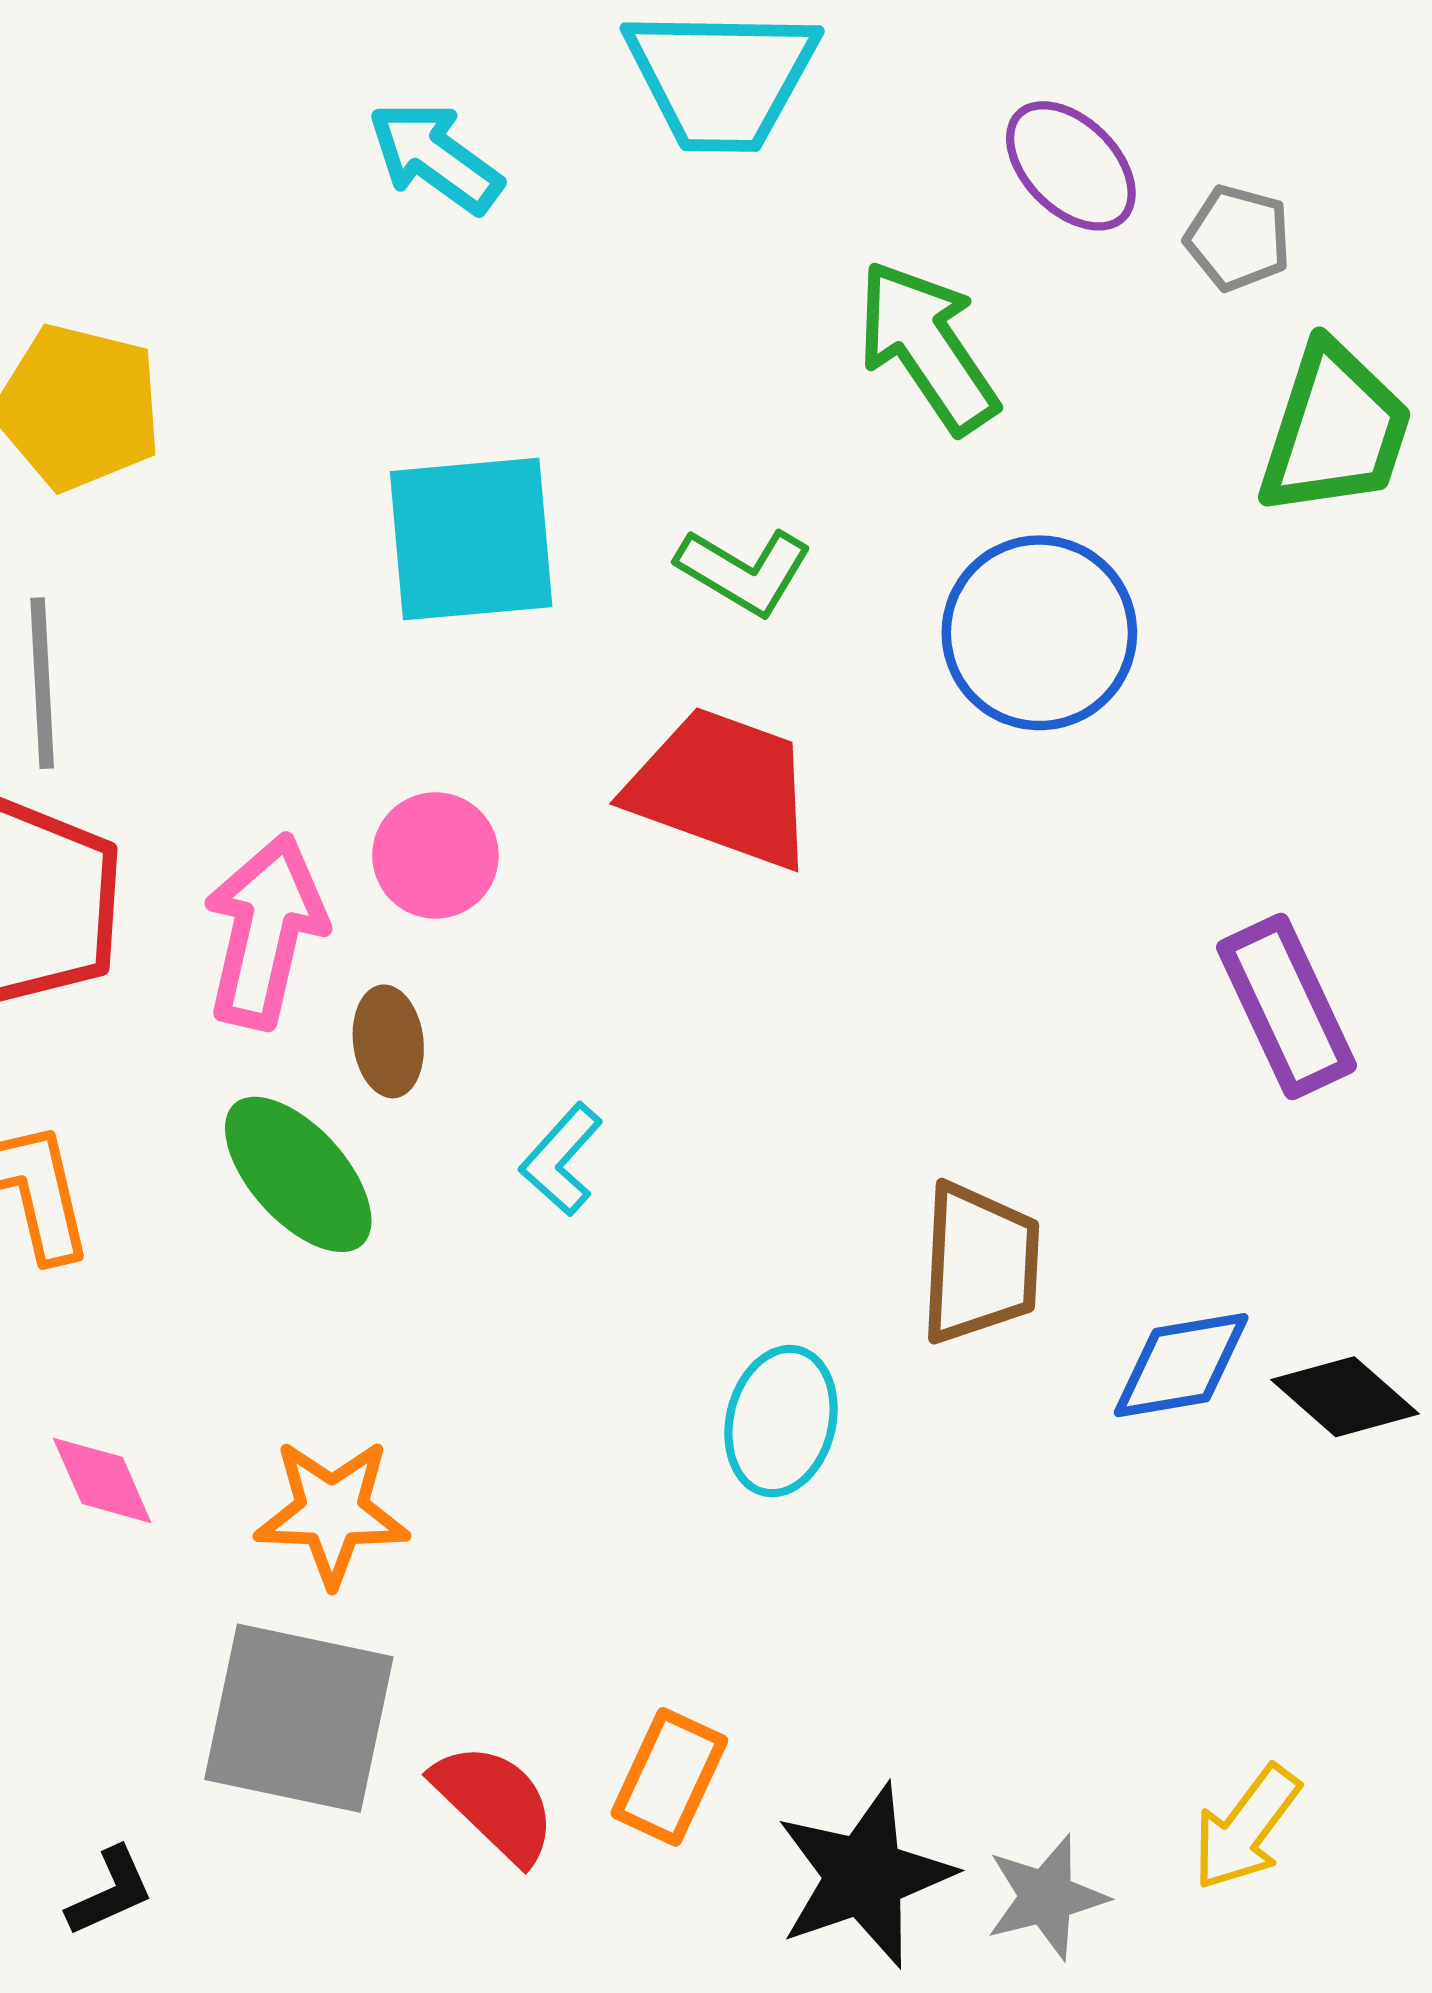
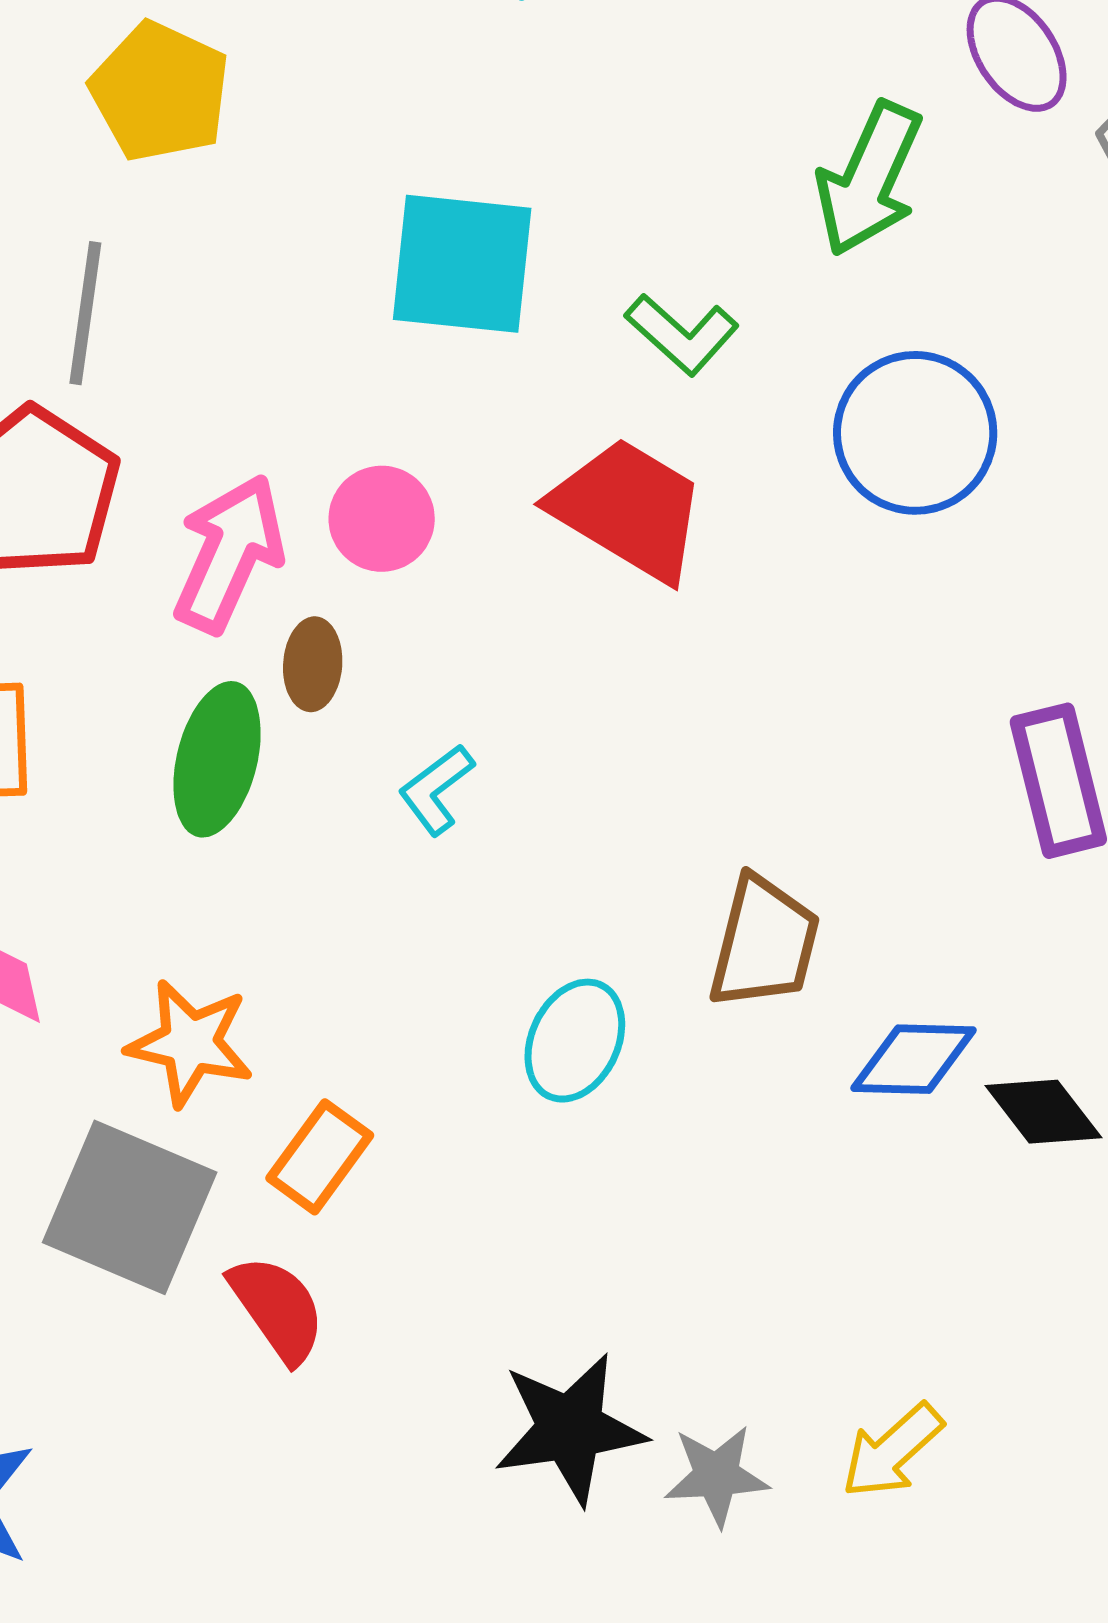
green arrow: (927, 347) -> (869, 179), turned -133
green ellipse: (298, 1174) -> (217, 759), turned 45
orange rectangle: (669, 1777) -> (320, 1157), moved

